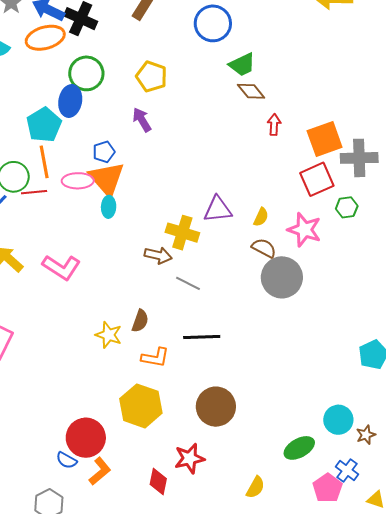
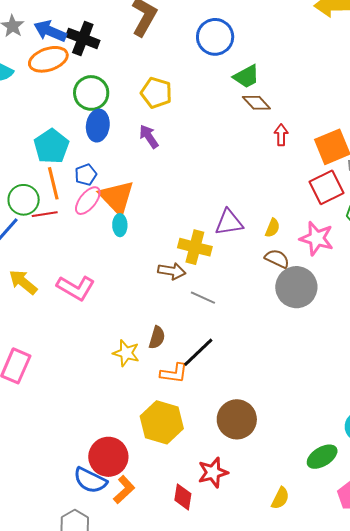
blue ellipse: (70, 101) -> (98, 126), moved
blue pentagon: (104, 152) -> (86, 175), moved
pink ellipse: (78, 181) -> (88, 201), turned -48
black line: (202, 337) -> (198, 352), moved, turned -39
blue semicircle: (67, 460) -> (90, 480), size x1.6

